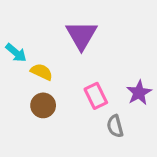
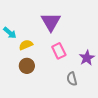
yellow semicircle: (42, 72) -> (26, 45), turned -48
pink rectangle: (96, 96) -> (59, 51), moved

